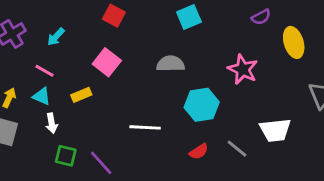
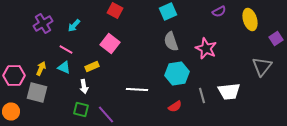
yellow ellipse: (294, 42) -> (250, 20), moved
gray semicircle: (171, 64) -> (171, 42), moved, turned -108
white arrow: (52, 123) -> (84, 86), moved
gray line: (237, 149) -> (202, 96), moved, turned 35

